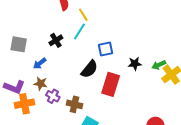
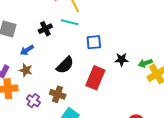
cyan line: (79, 32) -> (70, 22), turned 66
black semicircle: (89, 69) -> (65, 65), moved
purple cross: (53, 96) -> (33, 101), moved

